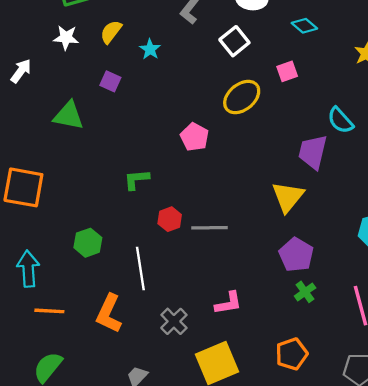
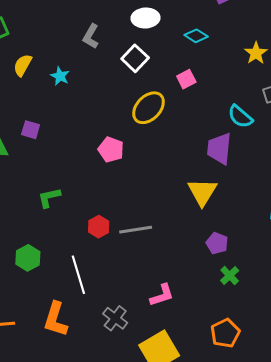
purple square: (110, 81) -> (31, 130), moved
green L-shape: (137, 180) -> (49, 198), moved
purple pentagon: (296, 255) -> (217, 243), size x0.7

